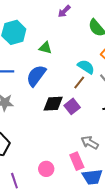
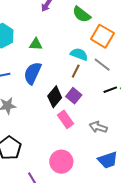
black diamond: (53, 104) -> (55, 97), turned -35
pink rectangle: (77, 161) -> (65, 119), moved
pink circle: (46, 169) -> (61, 162), size x1.5

